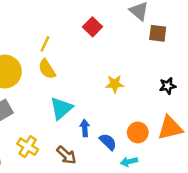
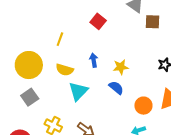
yellow semicircle: (47, 69) -> (65, 70), moved, turned -36
blue arrow: (85, 128) -> (94, 60), moved
blue semicircle: (108, 142) -> (116, 88), moved

